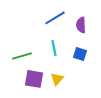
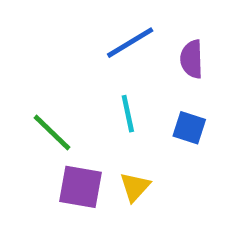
green line: (22, 56) -> (52, 132), turned 60

